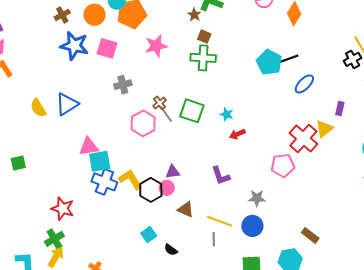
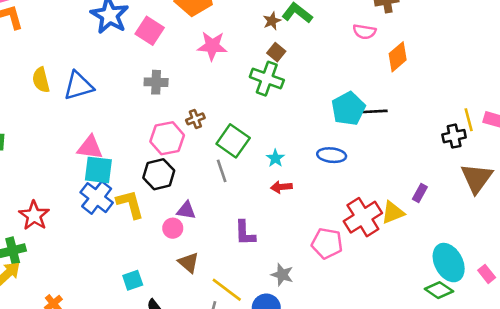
blue ellipse: (304, 84) -> (332, 155), moved, turned 35
gray line: (166, 114) -> (222, 171), moved
black hexagon: (151, 190) -> (159, 174), moved

